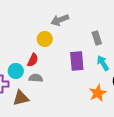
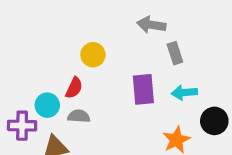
gray arrow: (60, 20) -> (151, 25), moved, turned 30
cyan arrow: (103, 63) -> (184, 93), turned -63

